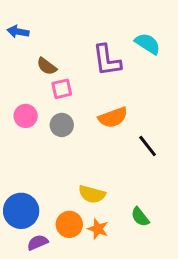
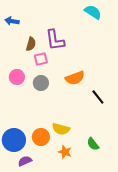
cyan semicircle: (148, 44) -> (93, 12), moved
purple L-shape: (107, 60) -> (55, 40), moved
brown semicircle: (47, 66) -> (31, 44), turned -112
orange circle: (69, 224) -> (41, 137), moved

